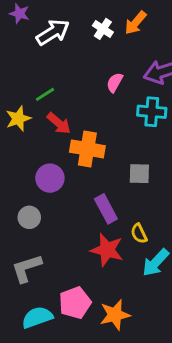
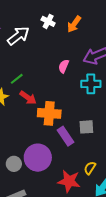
white cross: (103, 29) -> (48, 21), moved
purple circle: (50, 178) -> (38, 158), moved, size x1.4
purple rectangle: (106, 209) -> (66, 136), moved
yellow semicircle: (139, 233) -> (90, 168), turned 64

